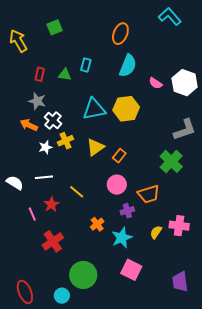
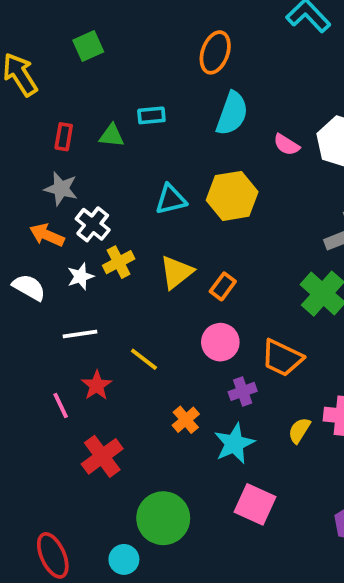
cyan rectangle: (86, 65) -> (151, 115), turned 72
cyan triangle: (94, 109) -> (171, 199), size x0.7
white semicircle: (15, 183) -> (29, 287), moved
orange trapezoid: (149, 194) -> (282, 358), turned 45

